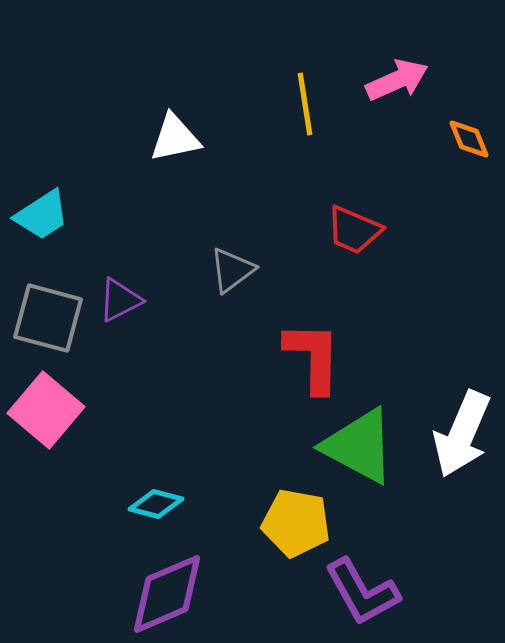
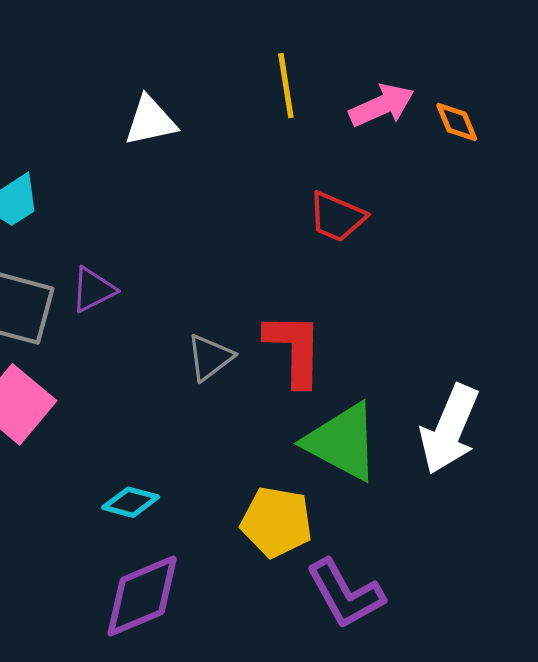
pink arrow: (397, 80) -> (382, 105), moved
gray triangle: (232, 270) -> (210, 357), moved

